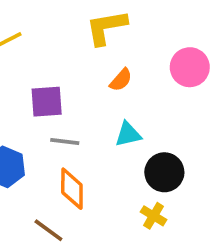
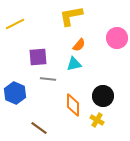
cyan triangle: (128, 134) -> (74, 64), moved
orange diamond: (72, 189) -> (73, 105), moved

